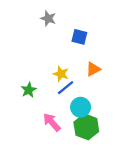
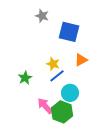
blue square: (79, 37) -> (69, 32), size x1.5
green hexagon: (86, 127) -> (62, 112), moved

